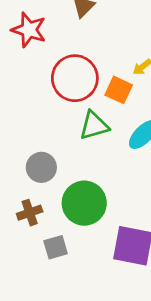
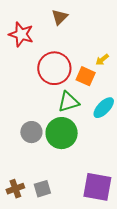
green circle: (84, 203) -> (62, 133), moved
brown cross: (30, 213) -> (15, 189), moved

